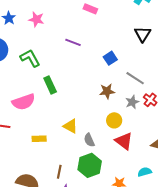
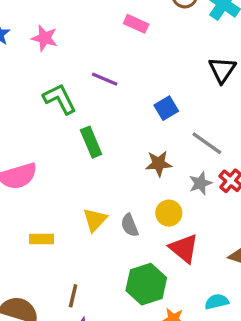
green L-shape: (30, 58) -> (60, 99), moved
green rectangle: (50, 85) -> (91, 142), moved
yellow triangle: (70, 126) -> (95, 220), turned 42
gray semicircle: (89, 140) -> (130, 225), moved
green hexagon: (90, 165) -> (146, 284), moved

